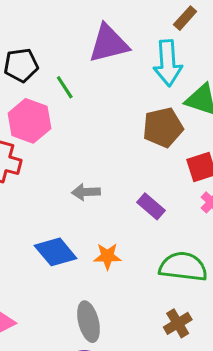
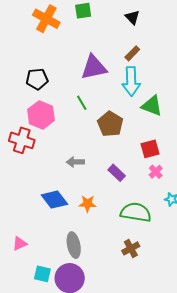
brown rectangle: (185, 18) -> (132, 53), moved
green line: (65, 87) -> (82, 103), moved
brown pentagon: (163, 127) -> (110, 124), moved, turned -30

